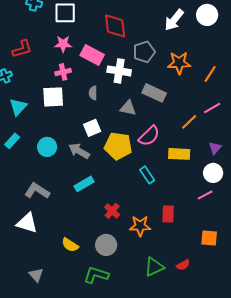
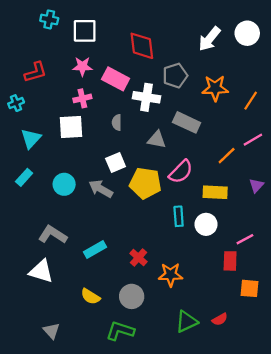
white circle: (213, 173) -> (206, 224), moved
cyan rectangle: (147, 175) -> (179, 216), turned 30
cyan rectangle: (84, 184) -> (95, 250), moved
red rectangle: (168, 214) -> (230, 261), moved

